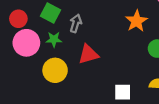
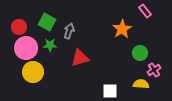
yellow circle: (55, 70) -> (33, 72), moved

